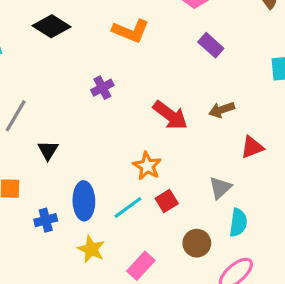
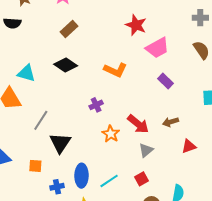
black triangle: (48, 150) -> (60, 143), size x1.6
orange star: (147, 166) -> (111, 134), moved
gray triangle: (220, 188) -> (146, 150), moved
red square: (167, 201) -> (142, 179), moved

